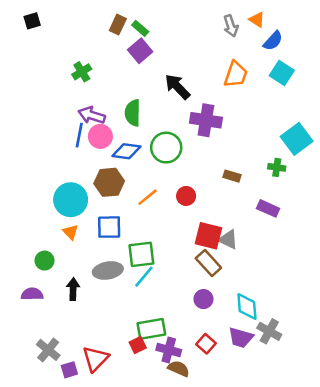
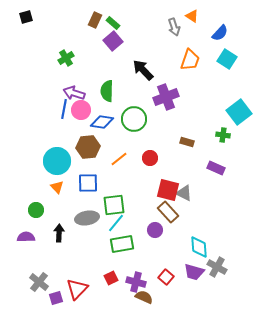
orange triangle: (257, 20) -> (192, 16), moved
gray arrow: (231, 26) -> (174, 27), moved
purple cross: (206, 120) -> (166, 97), turned -30
purple circle: (203, 299) -> (155, 230), moved
green rectangle: (151, 329) -> (122, 244), moved

